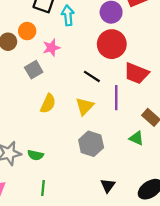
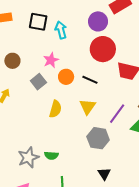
orange circle: (27, 31) -> (66, 77), moved
purple line: (116, 98) -> (117, 114), moved, turned 45
black triangle: (108, 186) -> (104, 174), moved

